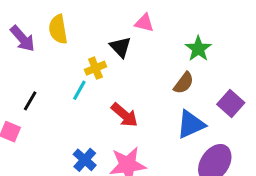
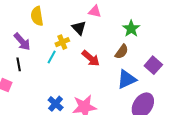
purple arrow: (22, 39) -> (22, 42), moved
black line: (30, 101) -> (19, 64), turned -40
red arrow: (124, 115) -> (91, 58), moved

